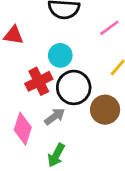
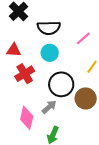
cyan circle: (60, 55) -> (50, 53), moved
red cross: (39, 81) -> (25, 74), moved

